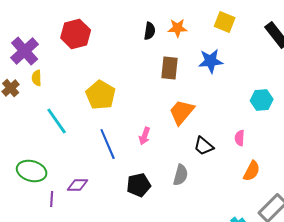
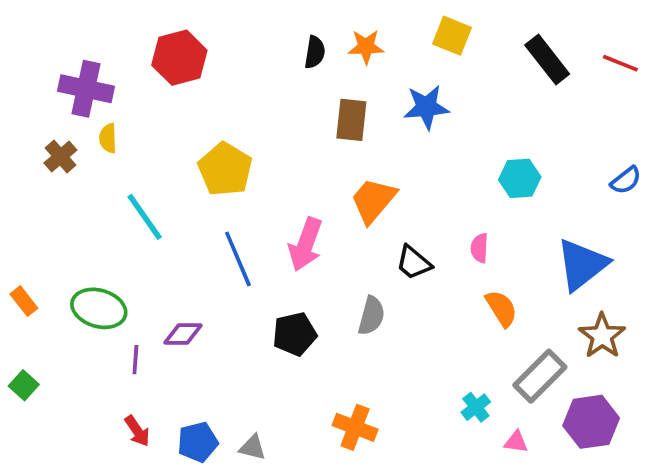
purple cross: (25, 51) -> (86, 89), turned -36
pink arrow: (145, 136) -> (306, 244), size x1.6
orange semicircle: (252, 171) -> (501, 308), turned -60

